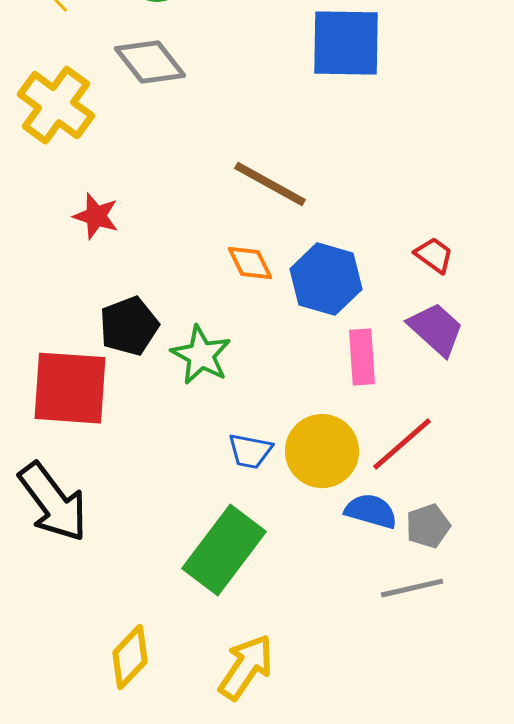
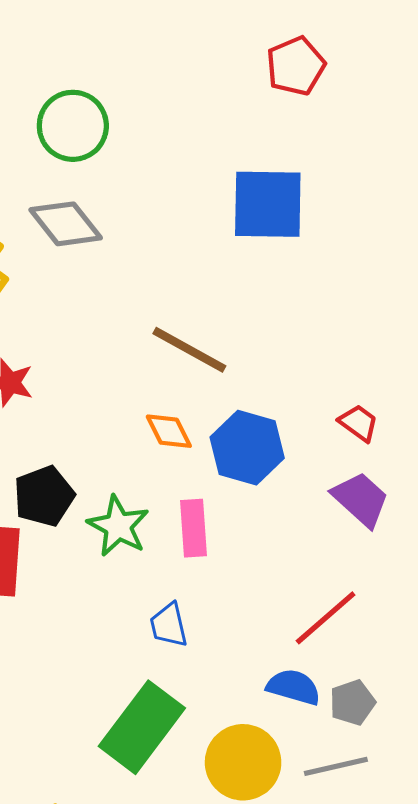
pink rectangle: (362, 357) -> (194, 528), moved
blue trapezoid: (250, 451) -> (169, 625), turned 66
yellow circle: (322, 451) -> (243, 762), moved

